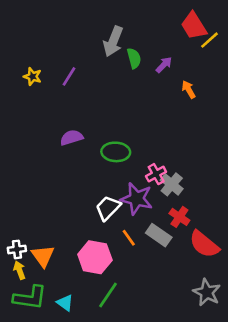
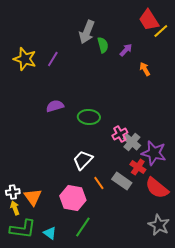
yellow star: (33, 76) -> (25, 59), size x1.6
purple star: (137, 199) -> (154, 153), moved

